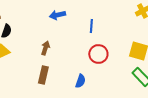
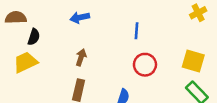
blue arrow: (57, 15) -> (80, 18), moved

